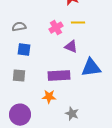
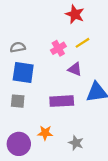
yellow line: (78, 23) -> (83, 43), turned -32
blue square: (24, 50) -> (23, 73), size x1.5
orange star: (49, 97) -> (45, 133), moved

